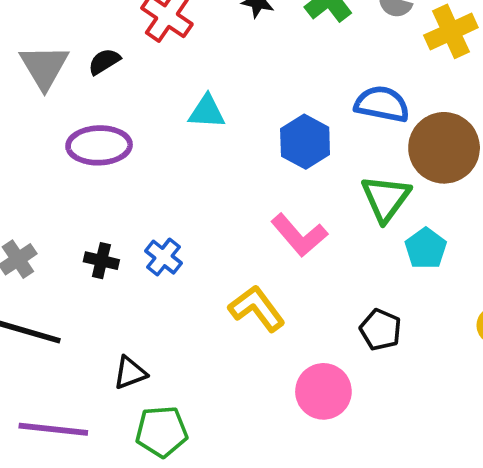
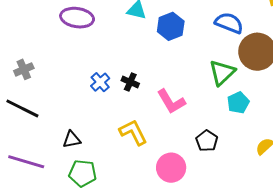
blue hexagon: (305, 142) -> (171, 26), moved
pink L-shape: (299, 235) -> (171, 102), moved
black cross: (101, 261) -> (130, 82), moved
yellow L-shape: (257, 308) -> (133, 132), moved

